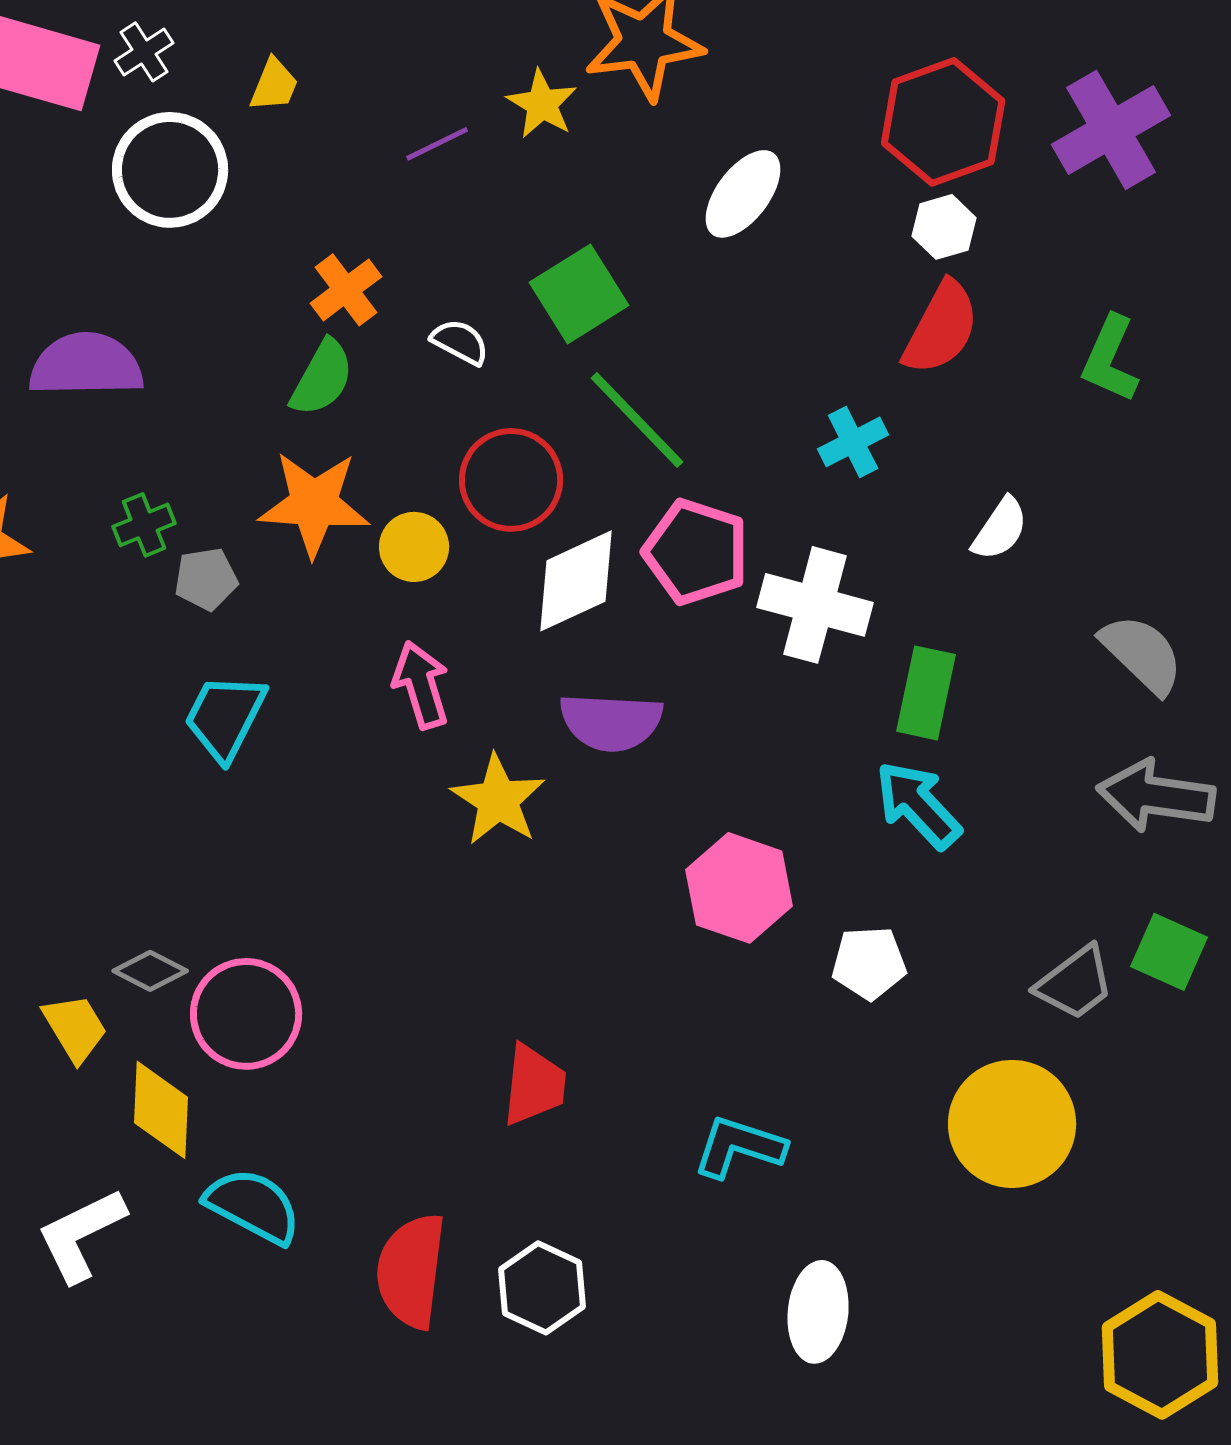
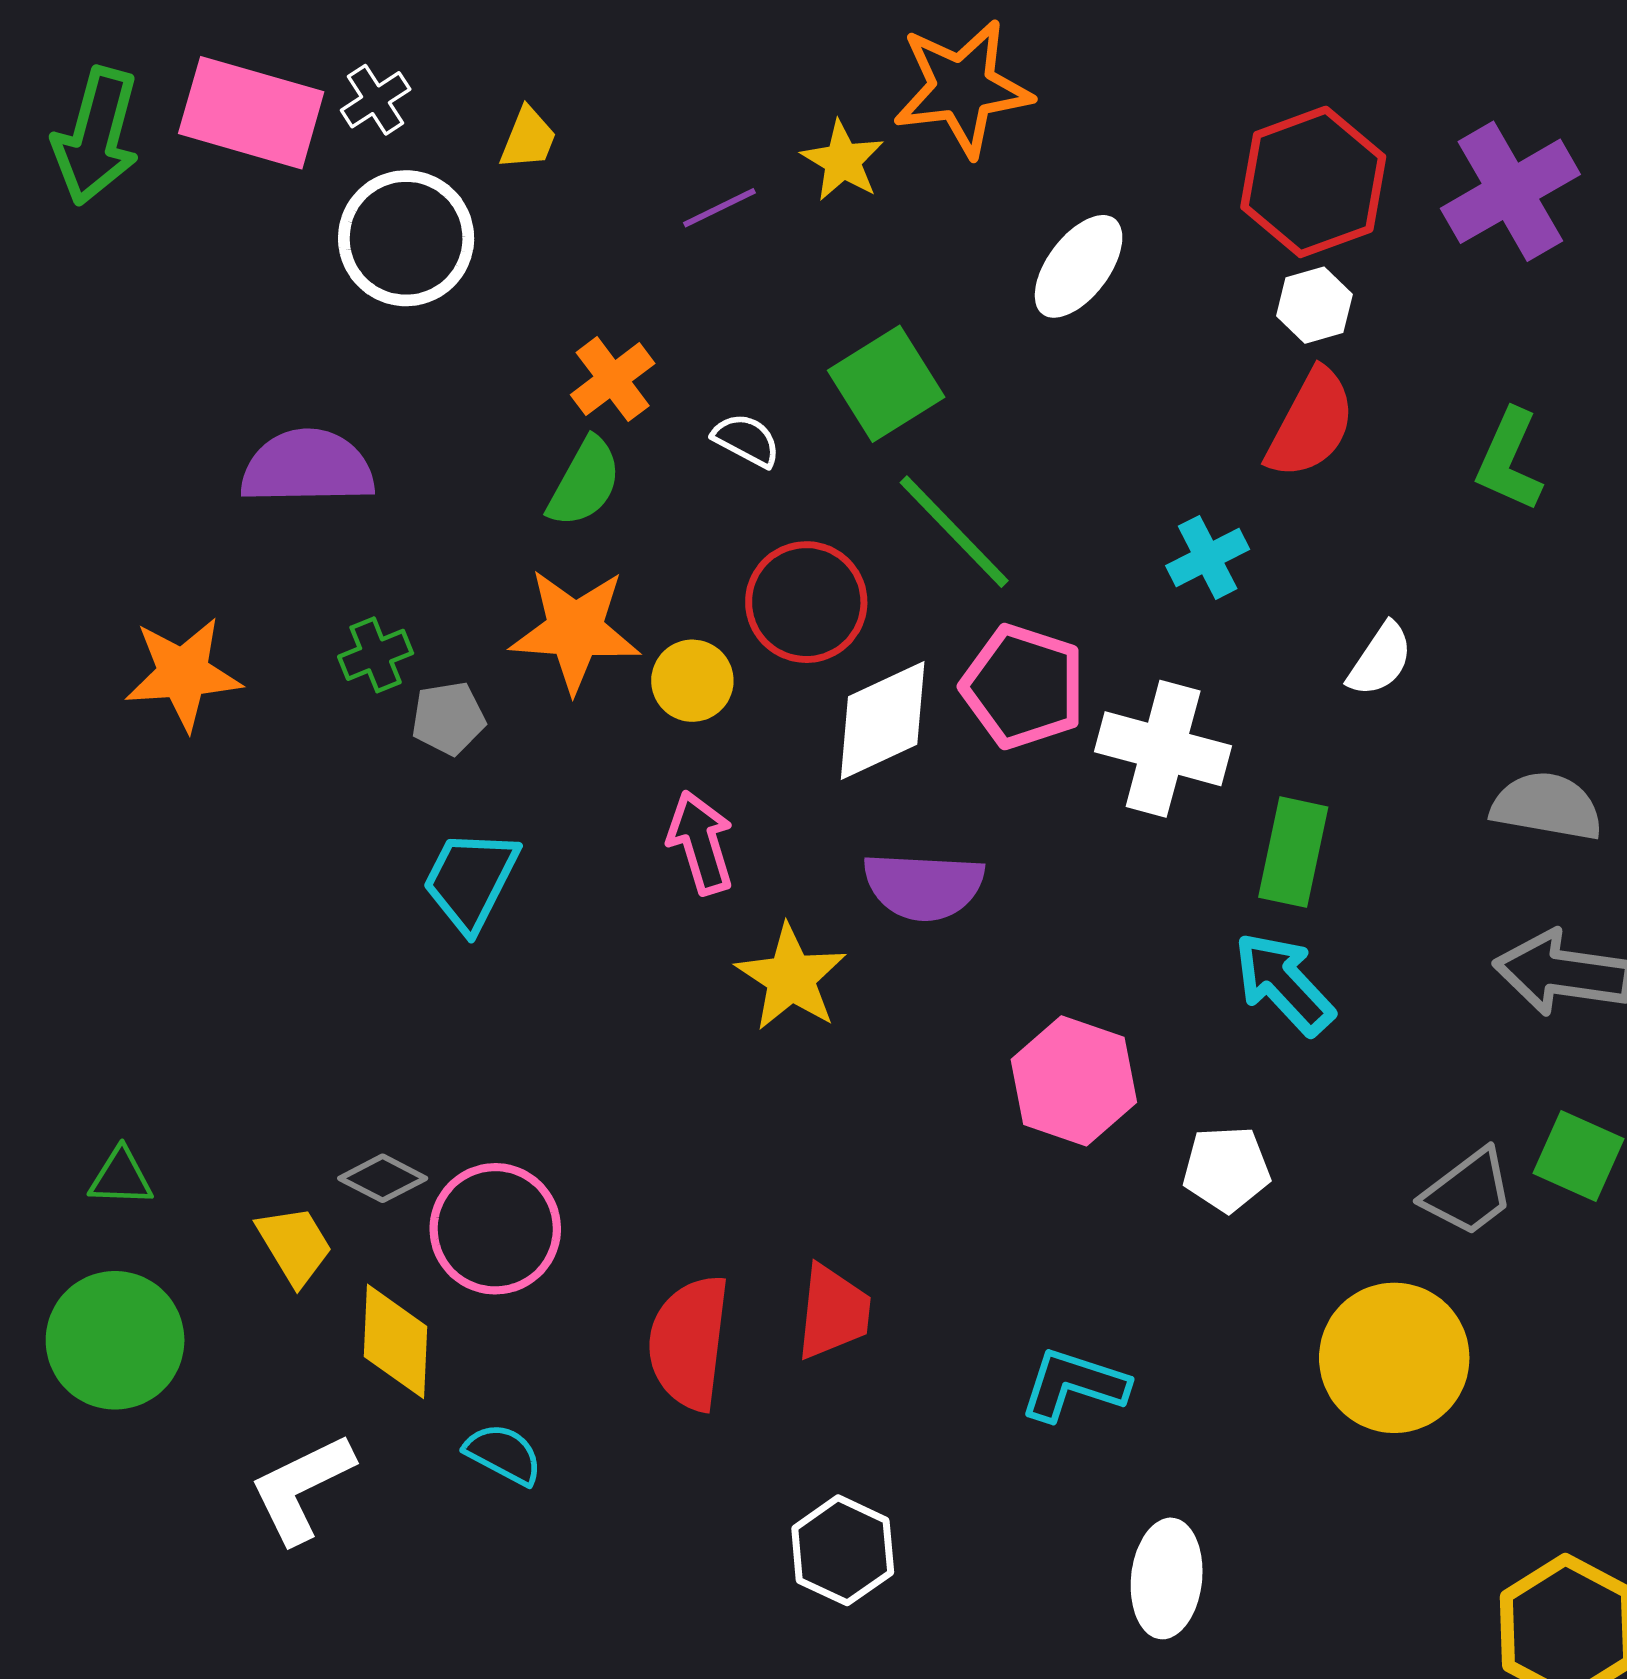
gray semicircle: (1142, 654) -> (1547, 806), turned -34
cyan semicircle: (253, 1206) -> (503, 1454), size x0.7
red semicircle: (411, 1271) -> (689, 1343), moved

